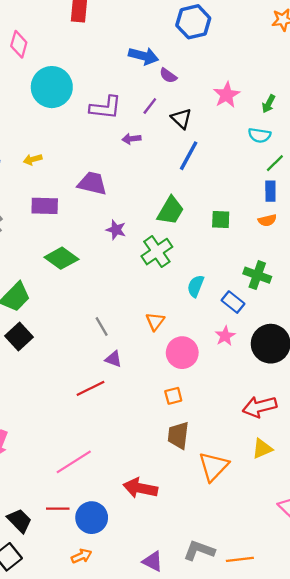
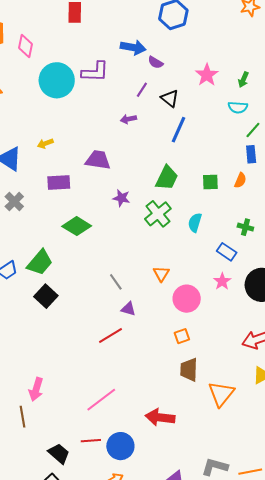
purple L-shape: (106, 108) -> (95, 72), moved
orange semicircle: (267, 220) -> (240, 180), moved, turned -49
green cross: (257, 275) -> (245, 227), size x0.7
cyan semicircle: (196, 286) -> (195, 223), moved

